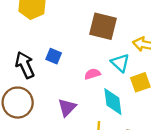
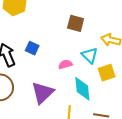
brown square: (103, 26) -> (76, 23), size x0.7
purple triangle: (67, 107) -> (43, 93), size x1.4

